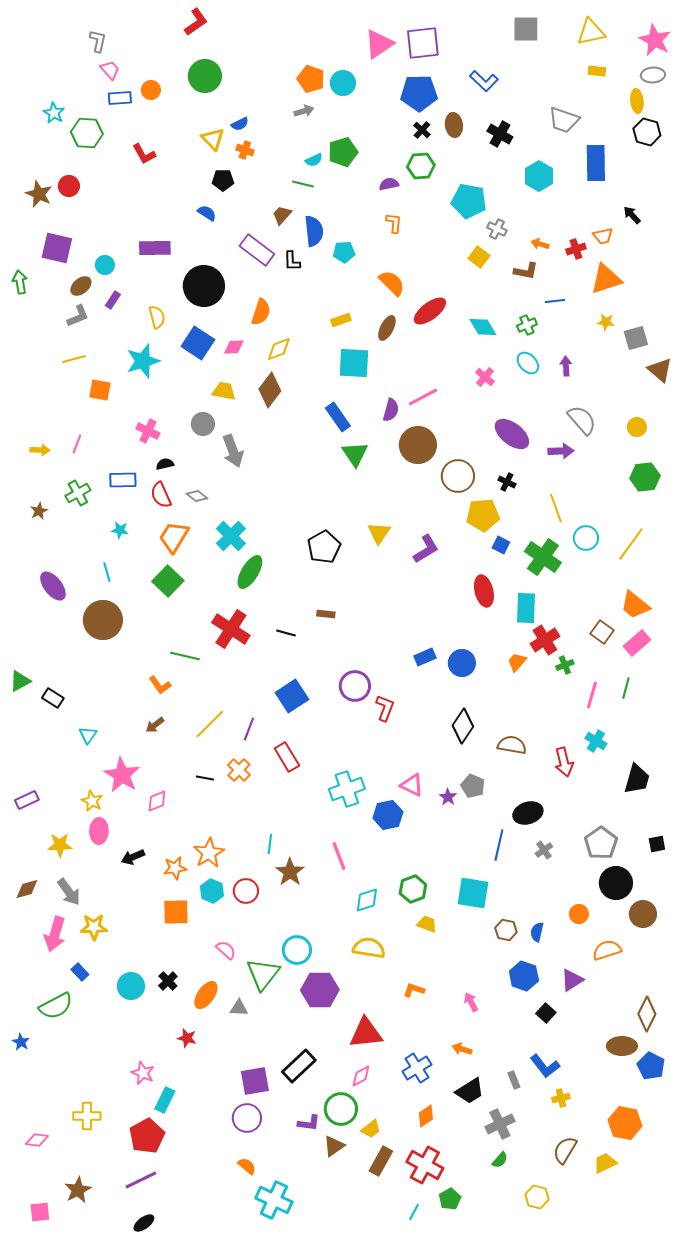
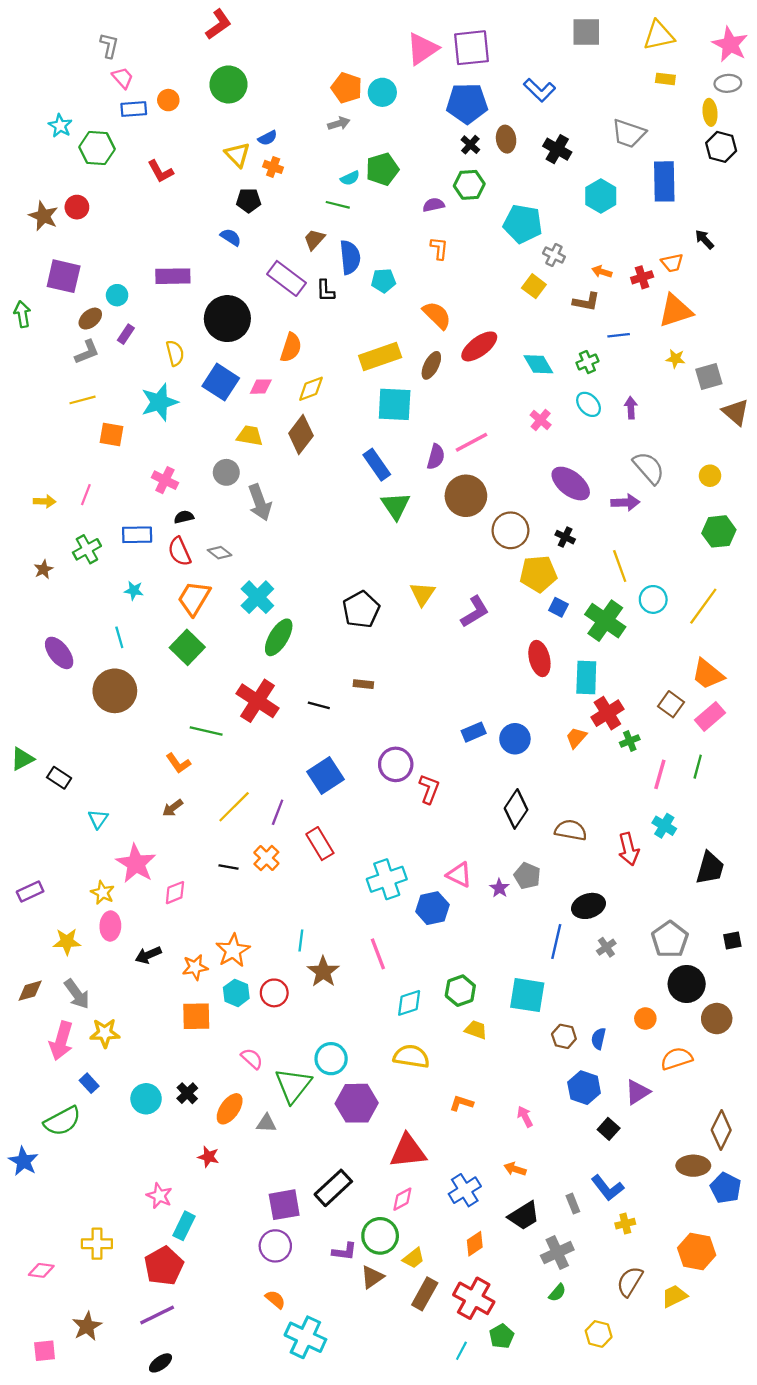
yellow rectangle: (341, 320) -> (380, 356), size x1.8
blue star: (21, 1042) -> (23, 1161), size x1.5

